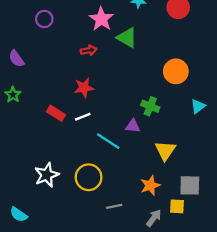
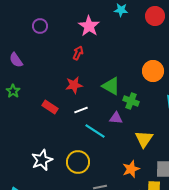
green triangle: (127, 38) -> (111, 86), moved
red arrow: (89, 50) -> (78, 53), turned -56
white line: (83, 117) -> (81, 110), moved

